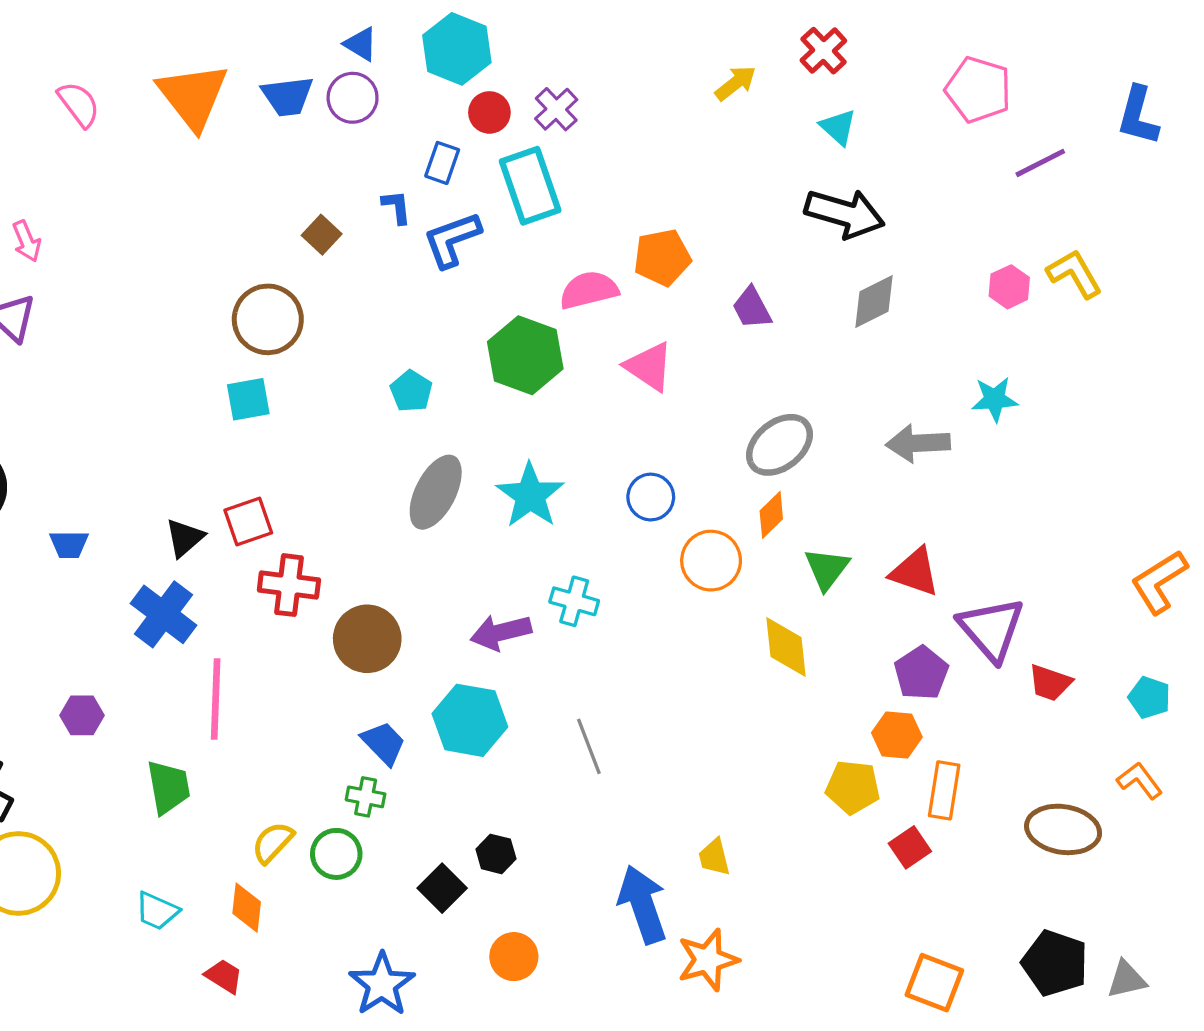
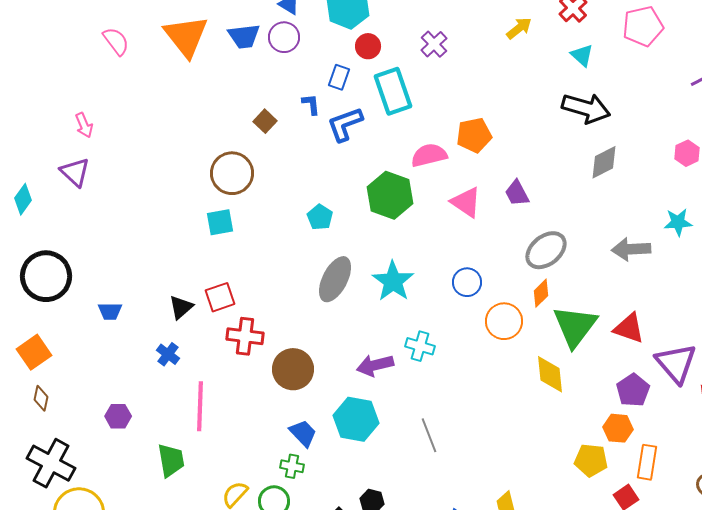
pink pentagon: (978, 90) -> (643, 26), moved, turned -30
purple cross: (556, 109) -> (434, 44), moved
purple trapezoid: (752, 308) -> (517, 193), moved
green triangle: (827, 569) -> (575, 326), size x1.6
blue cross: (164, 614) -> (168, 354), size x0.6

